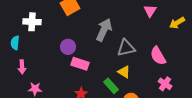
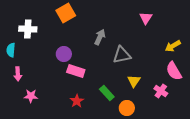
yellow arrow: (177, 23) -> (173, 46), moved
gray arrow: (104, 30) -> (100, 37), size x0.7
pink semicircle: (158, 56) -> (174, 71), moved
yellow triangle: (124, 72) -> (134, 81), moved, turned 32

